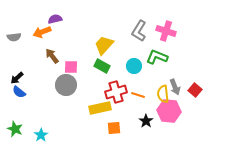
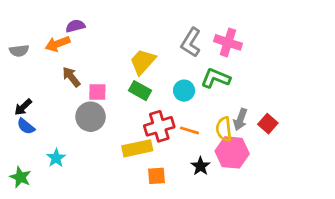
gray arrow: (175, 87) -> (240, 119), turned 42
cyan star: (41, 135) -> (56, 158), moved

